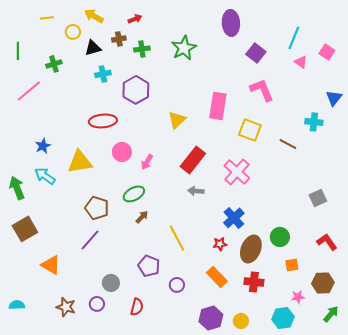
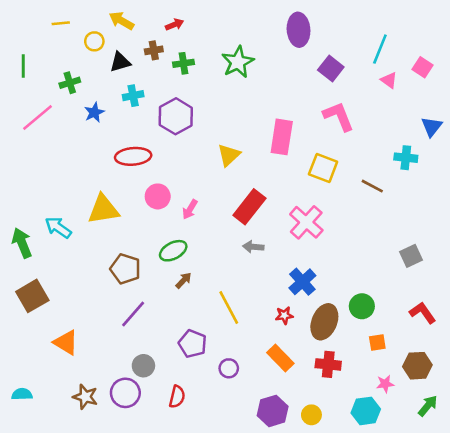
blue star: (43, 146) -> (94, 112), moved
purple line: (90, 240) -> (133, 314), moved
purple circle: (97, 304) -> (125, 393), size x1.5

